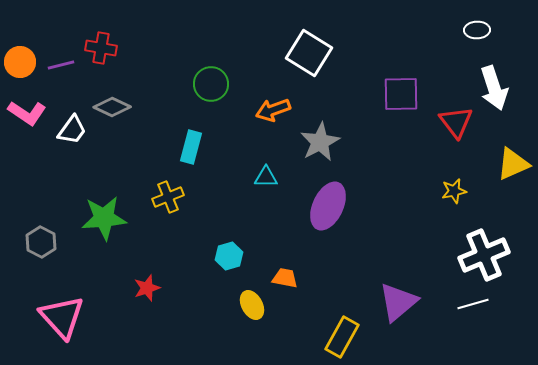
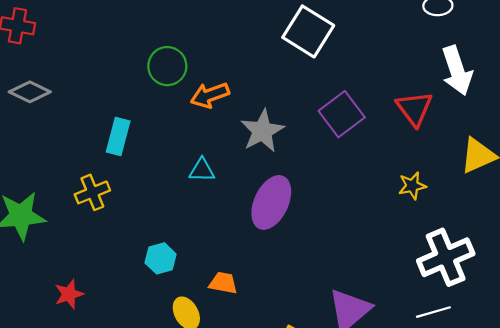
white square: (309, 53) -> (308, 31), moved
green circle: (211, 84) -> (167, 66), moved
purple square: (401, 94) -> (342, 114), moved, turned -36

